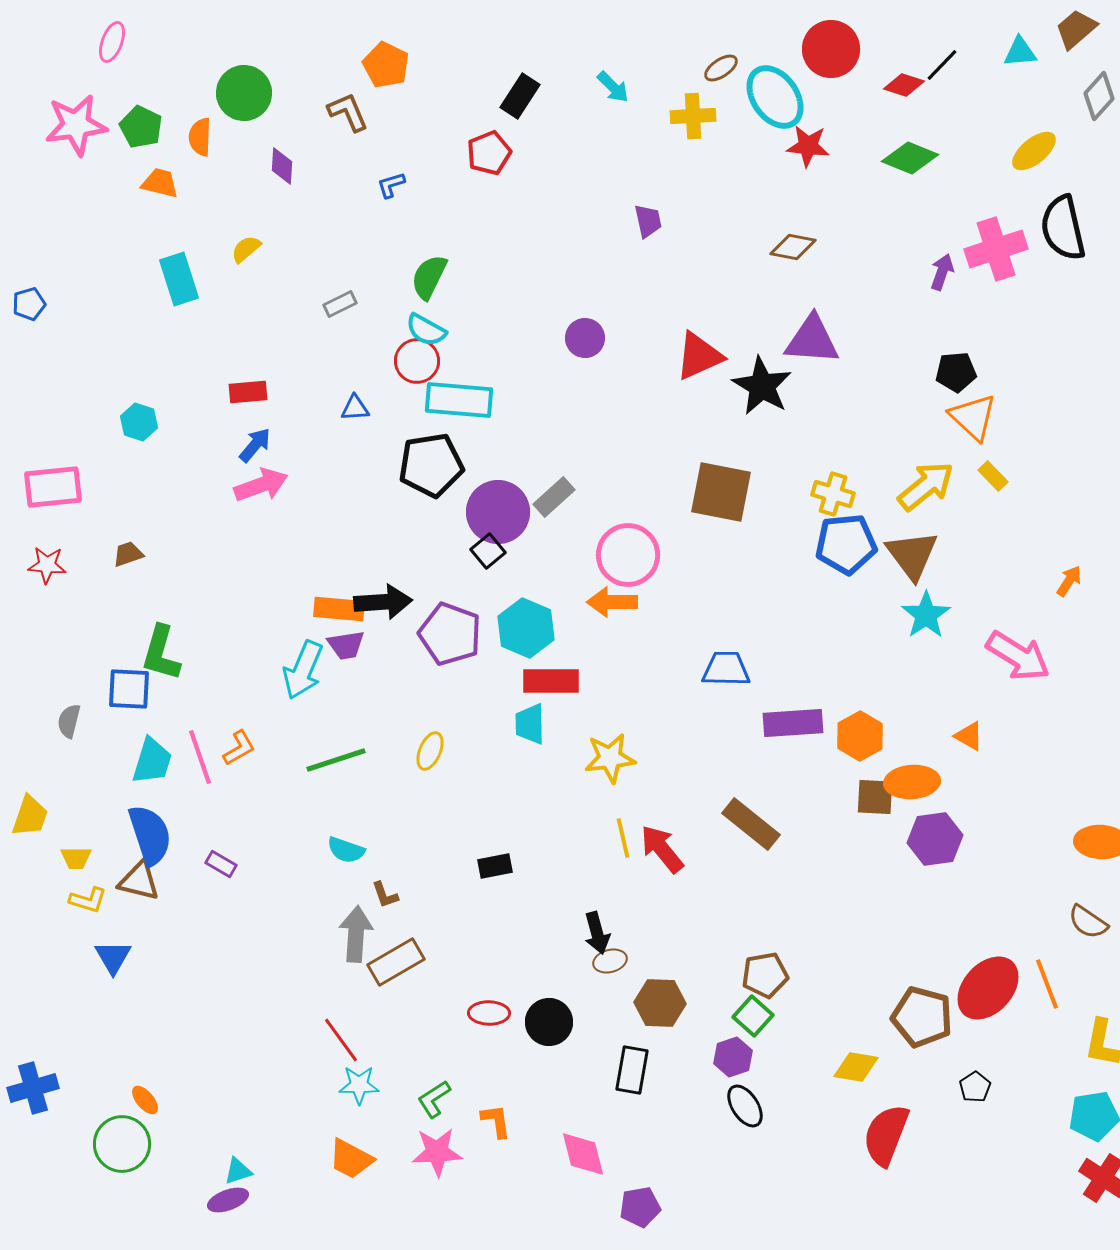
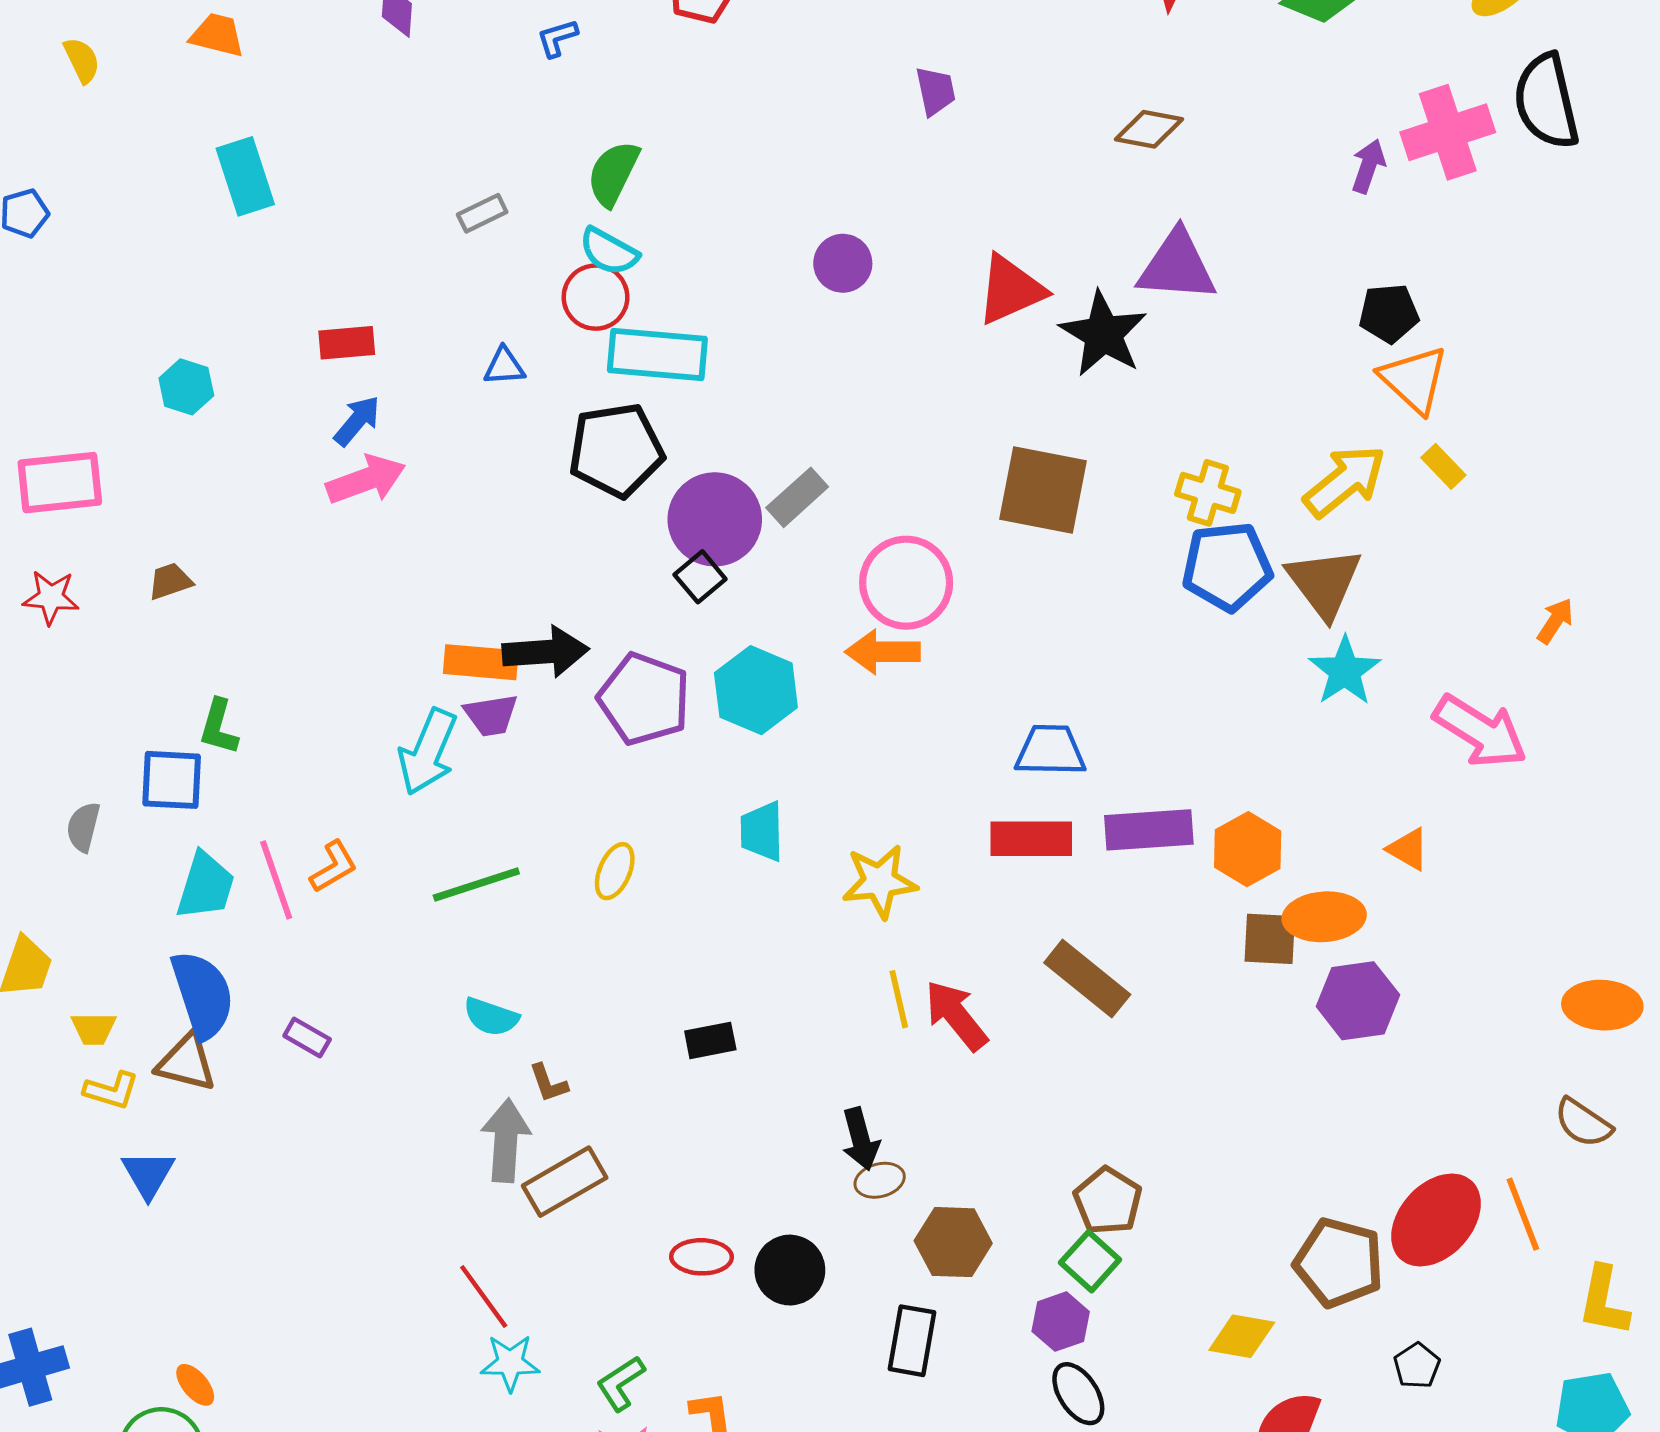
yellow semicircle: (246, 249) -> (82, 60), moved, turned 104
green L-shape: (161, 653) -> (219, 727), size x0.7
red rectangle: (551, 681) -> (1031, 839), moved
brown pentagon: (765, 975) -> (1108, 1201), turned -30

